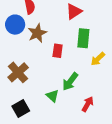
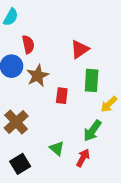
green arrow: (70, 81) -> (92, 131), moved
red arrow: (88, 104) -> (83, 158), moved

